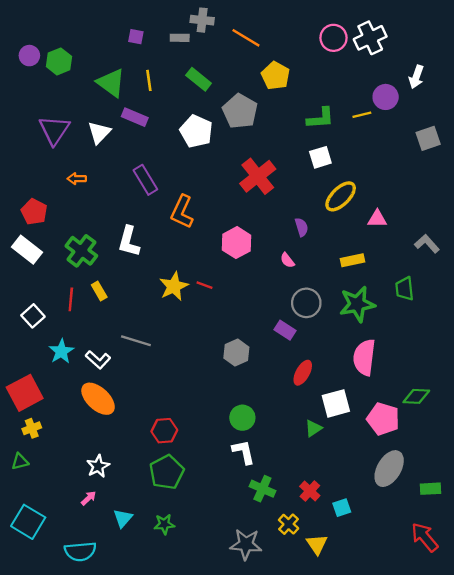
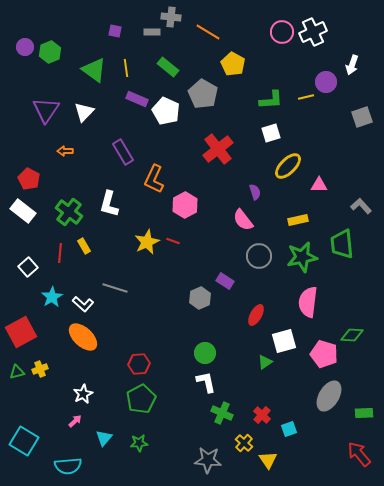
purple rectangle: (135, 117) -> (137, 99), moved
pink hexagon: (236, 243) -> (185, 205), moved
pink semicircle: (287, 260) -> (243, 220), size x1.6
green trapezoid: (404, 289) -> (342, 244), size x1.4
purple rectangle: (285, 330) -> (225, 281), moved
yellow cross: (32, 428) -> (40, 369), moved
green triangle: (20, 461) -> (17, 372), moved

